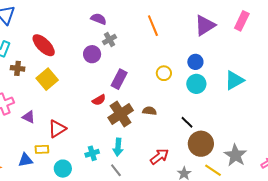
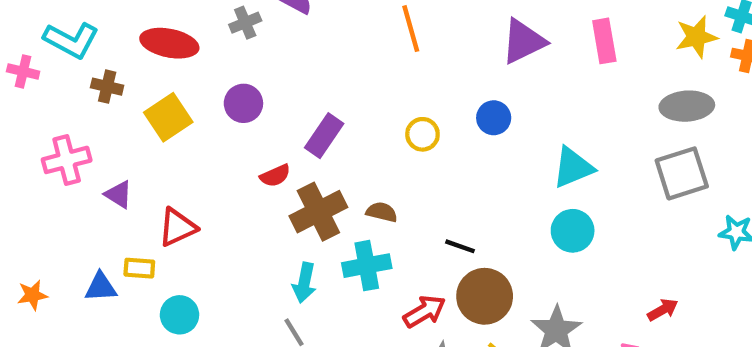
pink rectangle: (242, 21) -> (604, 41), turned -42
gray cross: (109, 39) -> (245, 23), moved
red ellipse: (44, 45) -> (169, 43), turned -40
purple circle: (92, 54) -> (243, 103), moved
cyan circle: (196, 84) -> (573, 231), moved
black line: (187, 122) -> (460, 246), turned -32
cyan cross: (92, 153) -> (367, 266), moved, size x1.5
red arrow: (159, 156) -> (424, 311), moved

